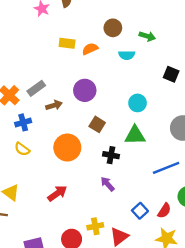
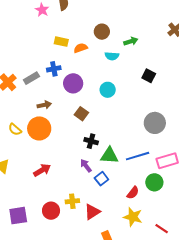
green arrow: (147, 36) -> (131, 41), turned -40
cyan circle: (138, 103) -> (108, 90), moved
brown arrow: (54, 105) -> (44, 105), moved
blue cross: (23, 122) -> (54, 69), moved
green triangle: (135, 135) -> (109, 156), moved
orange circle: (67, 148) -> (39, 128), moved
blue square: (140, 211) -> (101, 179), moved

